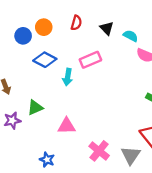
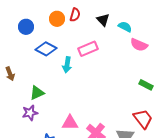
orange circle: (44, 27) -> (57, 19), moved
purple star: (12, 121) -> (30, 113), moved
pink triangle: (67, 126) -> (70, 123), moved

